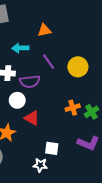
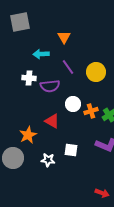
orange triangle: (44, 30) -> (64, 37), turned -48
white circle: (17, 100) -> (73, 104), moved
white star: (40, 165) -> (48, 160), moved

